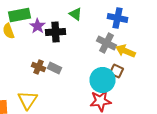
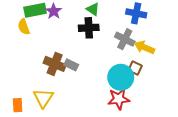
purple star: (38, 26) -> (54, 11), moved
black cross: (56, 32) -> (89, 28), moved
brown cross: (38, 67) -> (55, 64), size x1.5

